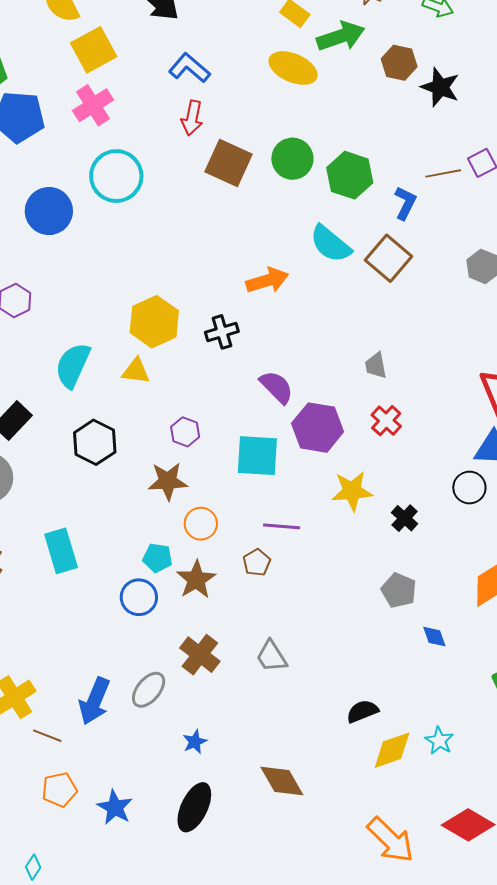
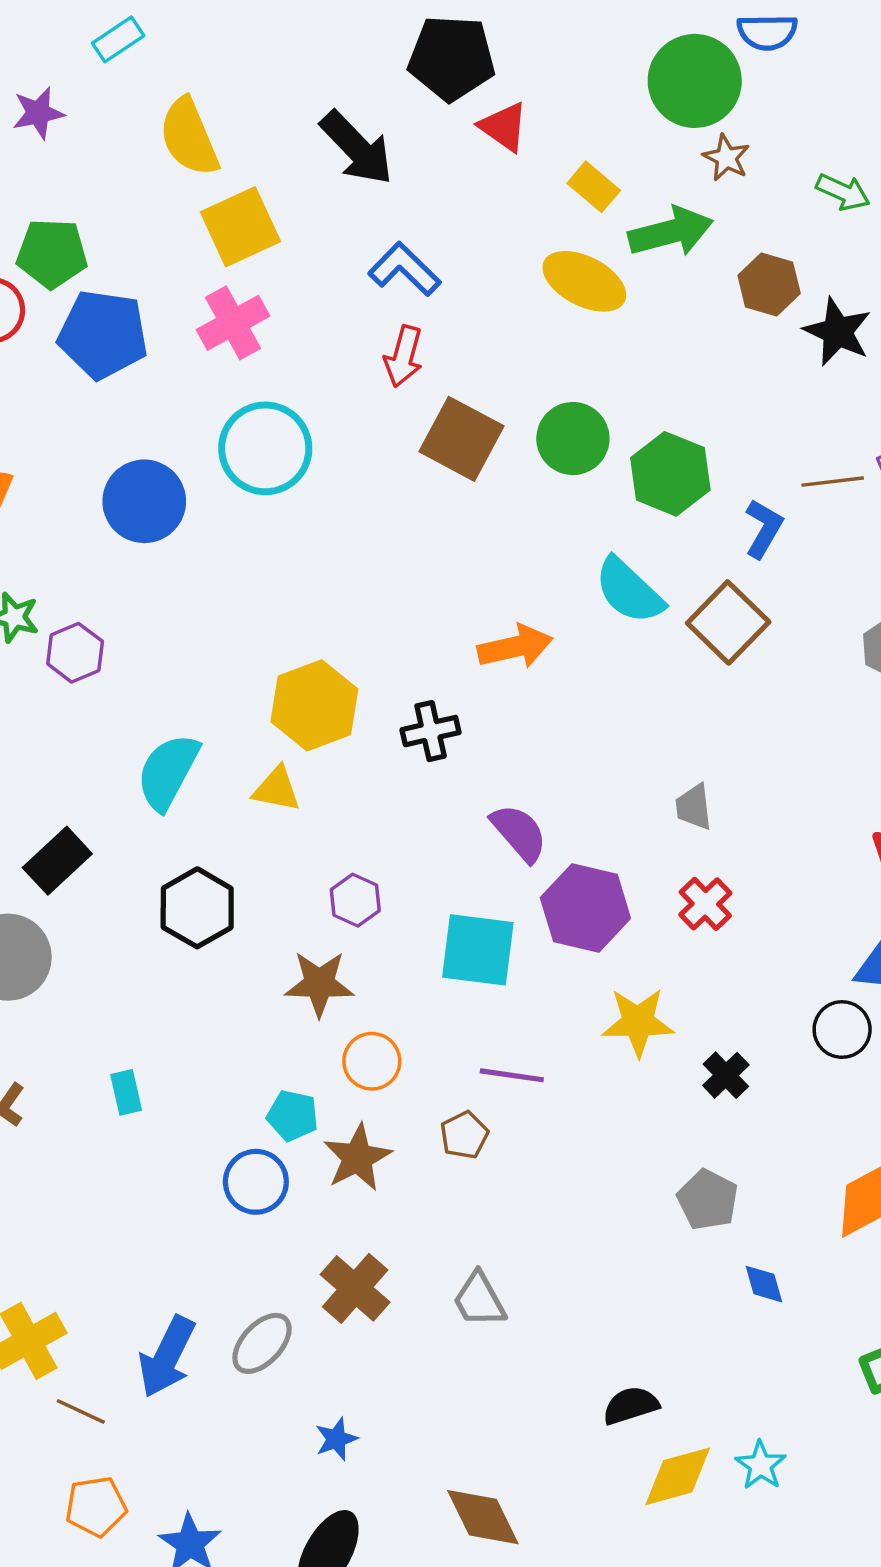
cyan rectangle: (61, 551) -> (126, 1092), size x0.6

